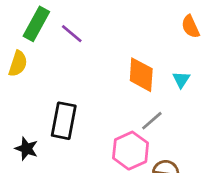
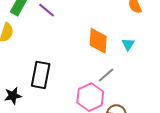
black star: (26, 149) -> (13, 96), turned -30

